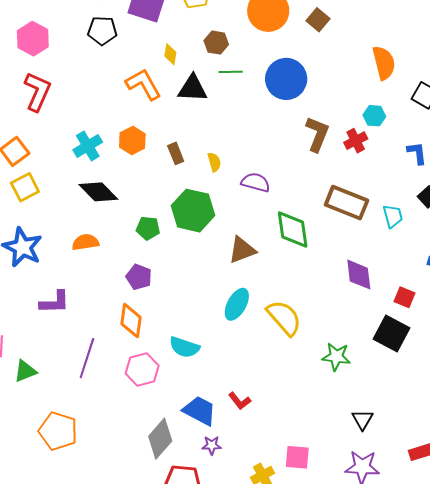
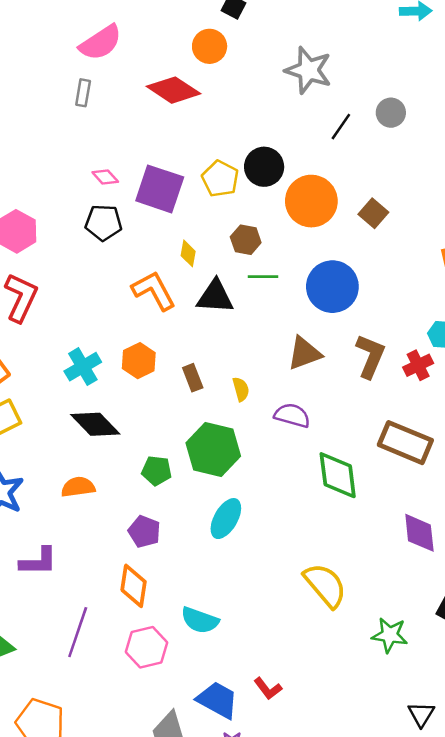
brown triangle: (242, 250) -> (304, 353), moved
cyan ellipse: (237, 304) -> (226, 519), moved

